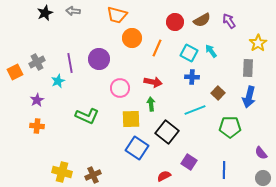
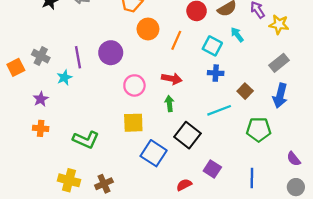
yellow star: (258, 43) -> (279, 24), moved, turned -30
cyan arrow: (211, 51) -> (237, 35), moved
gray cross: (37, 62) -> (41, 56), turned -35
gray rectangle: (248, 68) -> (279, 63), turned 48
green L-shape: (87, 116) -> (86, 140), moved
yellow square: (131, 119) -> (133, 123), moved

